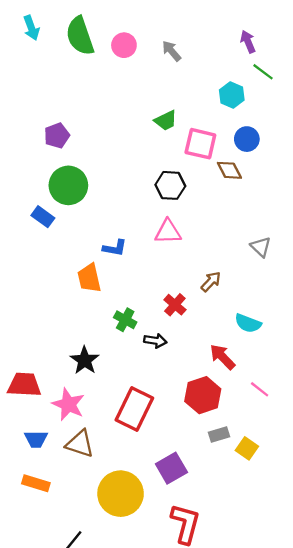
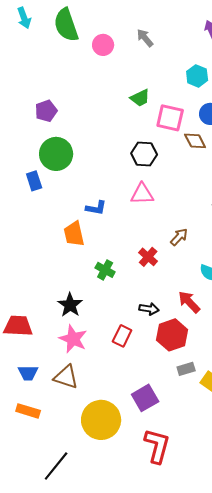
pink circle: (124, 45) -> (103, 45), moved
blue rectangle: (43, 217) -> (34, 181), turned 36
black arrow: (155, 341) -> (149, 309), moved
pink star: (68, 404) -> (73, 339), moved
red rectangle: (134, 409) -> (122, 336), moved, size x0.6

